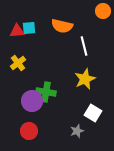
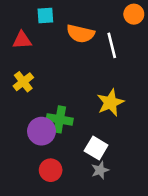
cyan square: (29, 28) -> (45, 15), moved
white line: (84, 46) -> (112, 45), moved
white square: (93, 113) -> (96, 148), moved
red circle: (29, 131) -> (51, 170), moved

